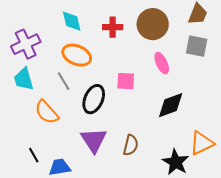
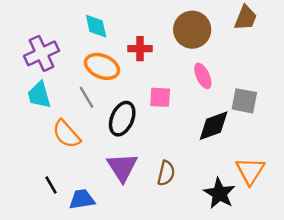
red cross: (113, 27) -> (140, 49), moved
gray square: (197, 46) -> (244, 101), moved
orange triangle: (202, 143) -> (250, 171), turned -32

